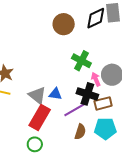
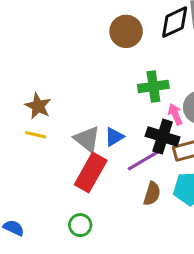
green cross: (81, 61) -> (153, 86), turned -36
blue triangle: (55, 94) -> (114, 137), turned -40
green circle: (35, 144) -> (80, 225), moved

